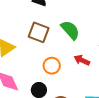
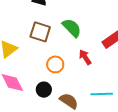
red arrow: (82, 60) -> (85, 57), turned 35

